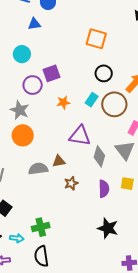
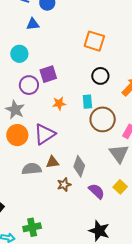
cyan rectangle: (92, 100) -> (87, 102), turned -40
brown circle: (114, 104) -> (103, 119), moved
purple triangle: (80, 136) -> (45, 134), moved, turned -45
gray diamond: (99, 156) -> (79, 166), moved
yellow square: (127, 184) -> (120, 187), turned 32
purple semicircle: (104, 189) -> (97, 191), turned -48

